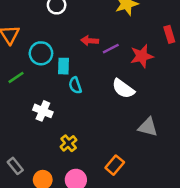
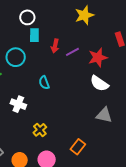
red arrow: (90, 41) -> (55, 46), turned -80
cyan rectangle: (64, 66) -> (34, 35), moved
white semicircle: (123, 89) -> (99, 83), moved

